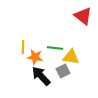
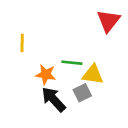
red triangle: (83, 16) -> (108, 21), turned 30
yellow line: (23, 47) -> (22, 43), moved

